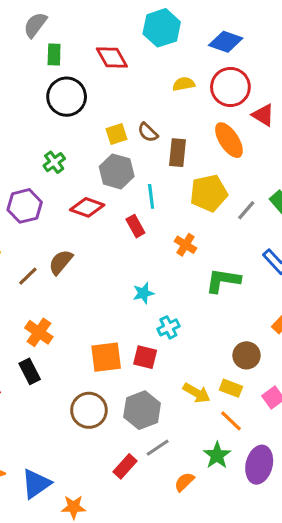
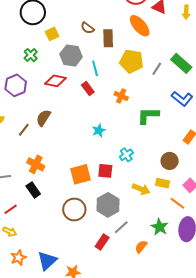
yellow square: (117, 134) -> (52, 34), moved
yellow pentagon: (209, 193) -> (131, 61), turned 30
cyan cross: (168, 327) -> (126, 155), moved
orange line: (231, 421) -> (177, 203), moved

